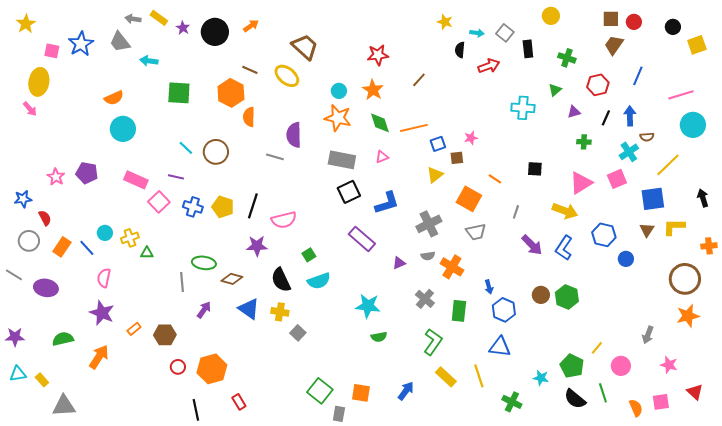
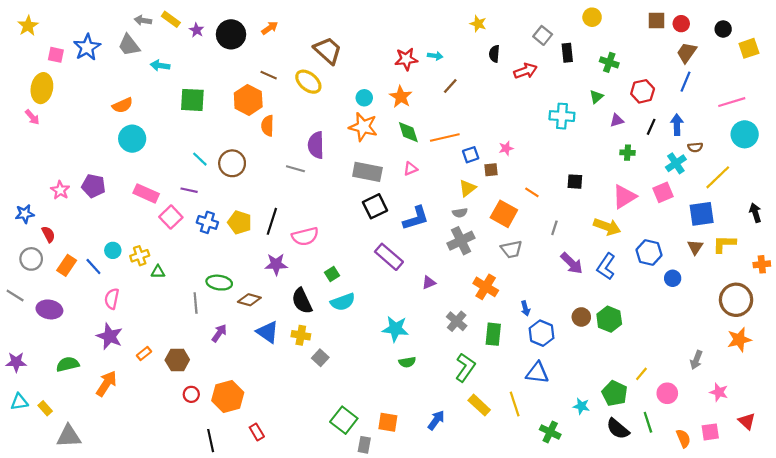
cyan arrow: (477, 33) -> (435, 56), moved
brown trapezoid: (614, 45) -> (687, 53), moved
gray semicircle: (428, 256) -> (460, 213), moved

